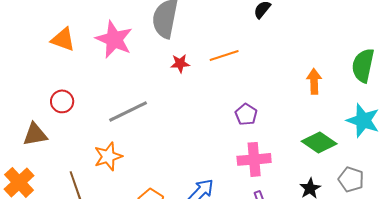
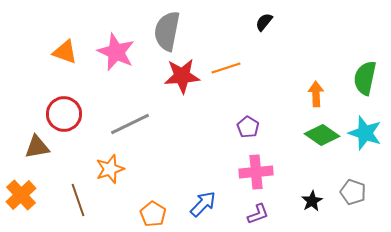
red star: (180, 63) -> (182, 76), size x1.8
red circle: (62, 101) -> (64, 114), size x1.5
green diamond: (319, 142) -> (322, 135), moved

